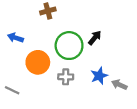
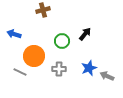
green circle: (69, 46) -> (62, 41), size x0.6
gray line: (12, 90) -> (20, 72), moved

